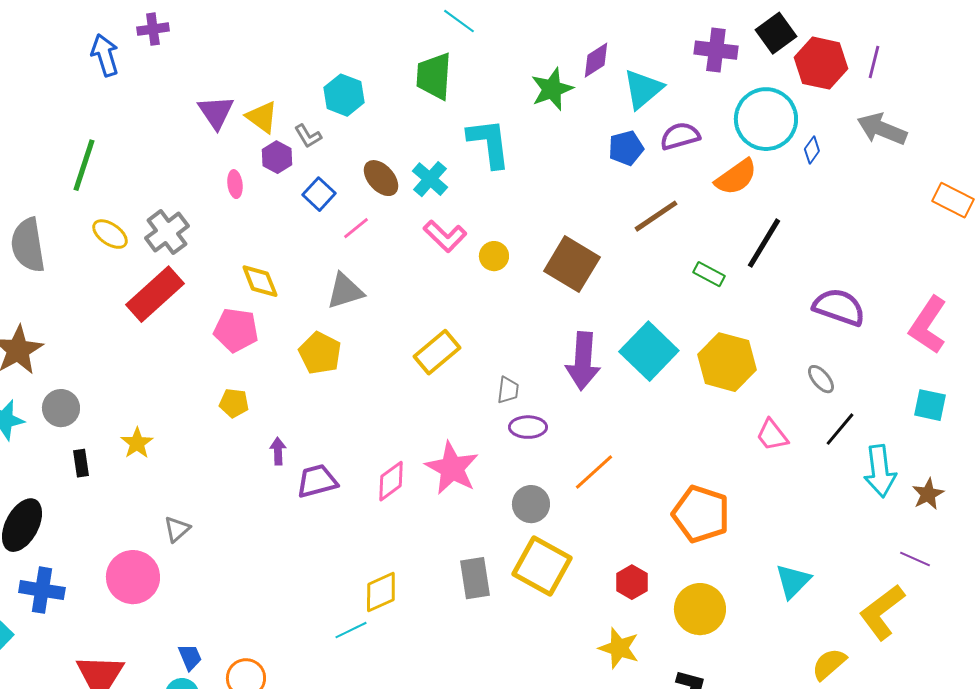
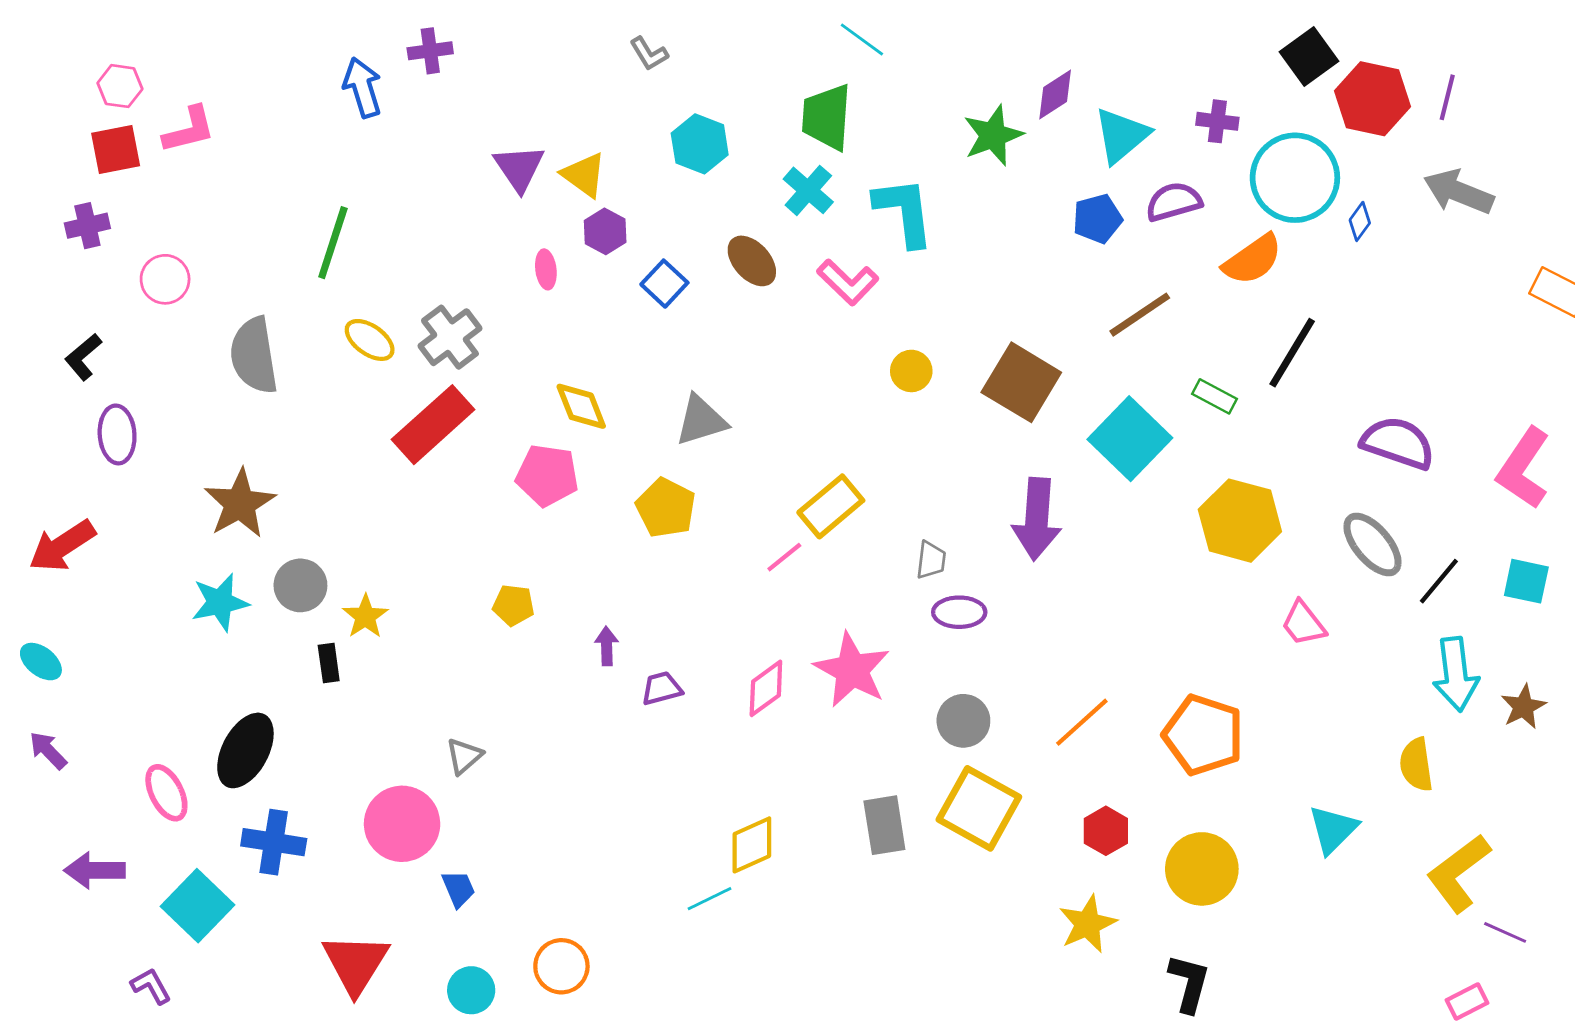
purple cross: (716, 50) -> (1217, 121), moved, size x0.7
gray L-shape: (308, 136) -> (649, 54), moved
cyan cross: (430, 179) -> (808, 190), moved
pink line: (356, 228) -> (784, 557), moved
pink L-shape: (445, 236) -> (848, 282), moved
cyan square: (649, 351) -> (1130, 439), moved
gray ellipse: (821, 379) -> (1373, 544), size x1.6
yellow pentagon: (234, 403) -> (513, 605), moved
black line: (840, 429) -> (1439, 581), moved
yellow star: (137, 443) -> (365, 616), moved
orange line: (594, 472) -> (1082, 722), moved
purple trapezoid: (317, 481) -> (662, 688), size x0.7
purple line: (915, 559) -> (1505, 932), moved
yellow star: (619, 648) -> (1088, 924), turned 30
blue trapezoid: (190, 657) -> (458, 889), moved
yellow semicircle: (829, 664) -> (1416, 765), moved, turned -57

